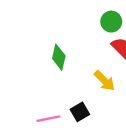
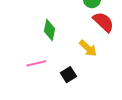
pink line: (48, 119) -> (36, 63), moved

